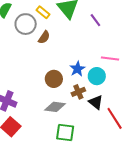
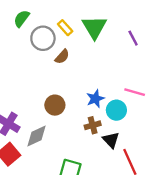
purple line: (95, 20) -> (133, 38), moved
brown circle: (54, 79) -> (55, 105), moved
gray diamond: (55, 107) -> (37, 136), moved, turned -40

